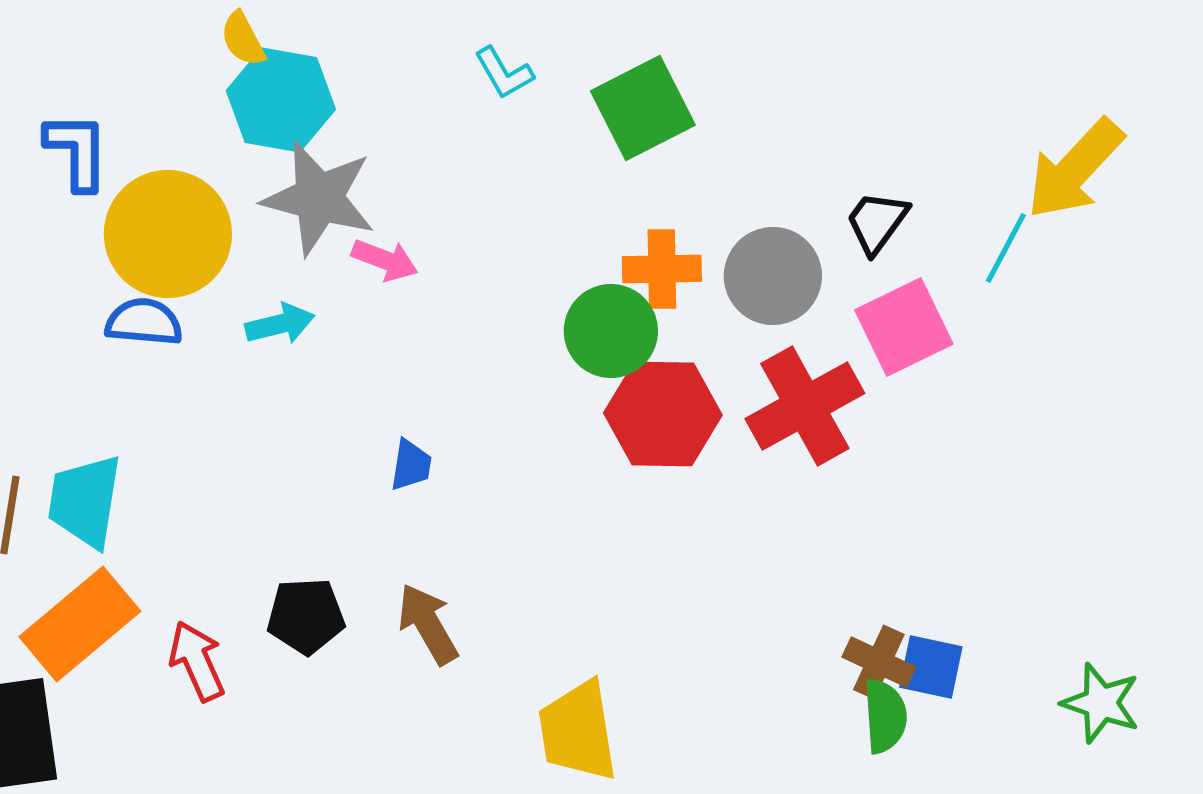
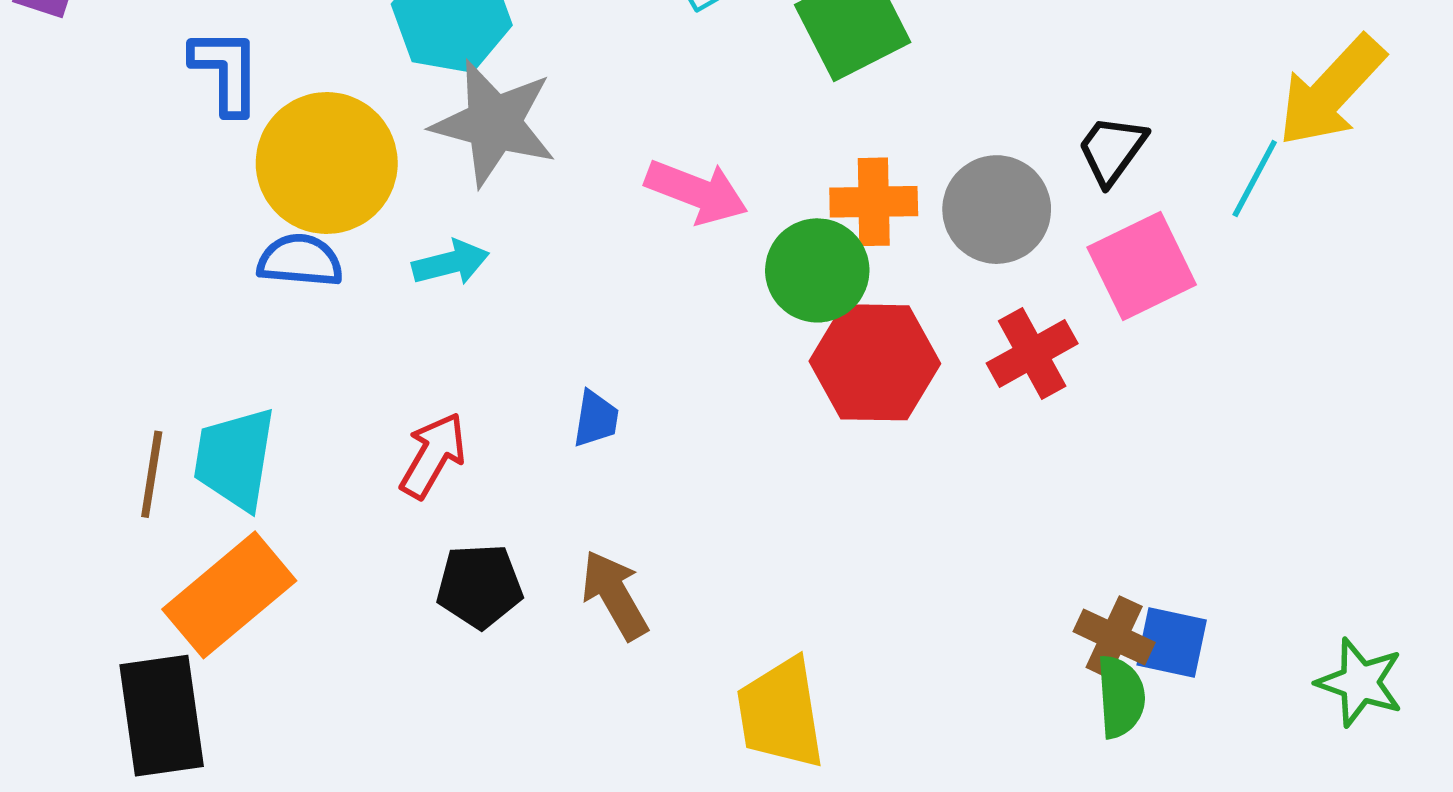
pink arrow: (385, 260) -> (697, 192), moved, size x1.4
red cross: (805, 406) -> (1032, 353), size x0.7
red arrow: (197, 661) -> (433, 455), moved, turned 54

